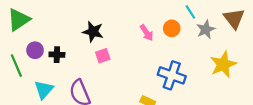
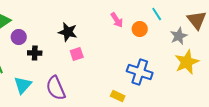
gray star: (206, 29) -> (179, 36), moved
pink arrow: (147, 33) -> (117, 20), moved
purple circle: (35, 50) -> (19, 37), moved

